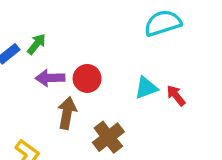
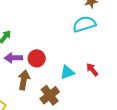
cyan triangle: (146, 88) -> (67, 72), moved

